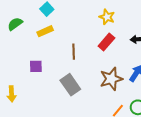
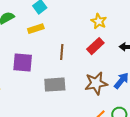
purple square: (36, 66) -> (23, 63), size x1.5
gray rectangle: (70, 85) -> (55, 85), turned -65

